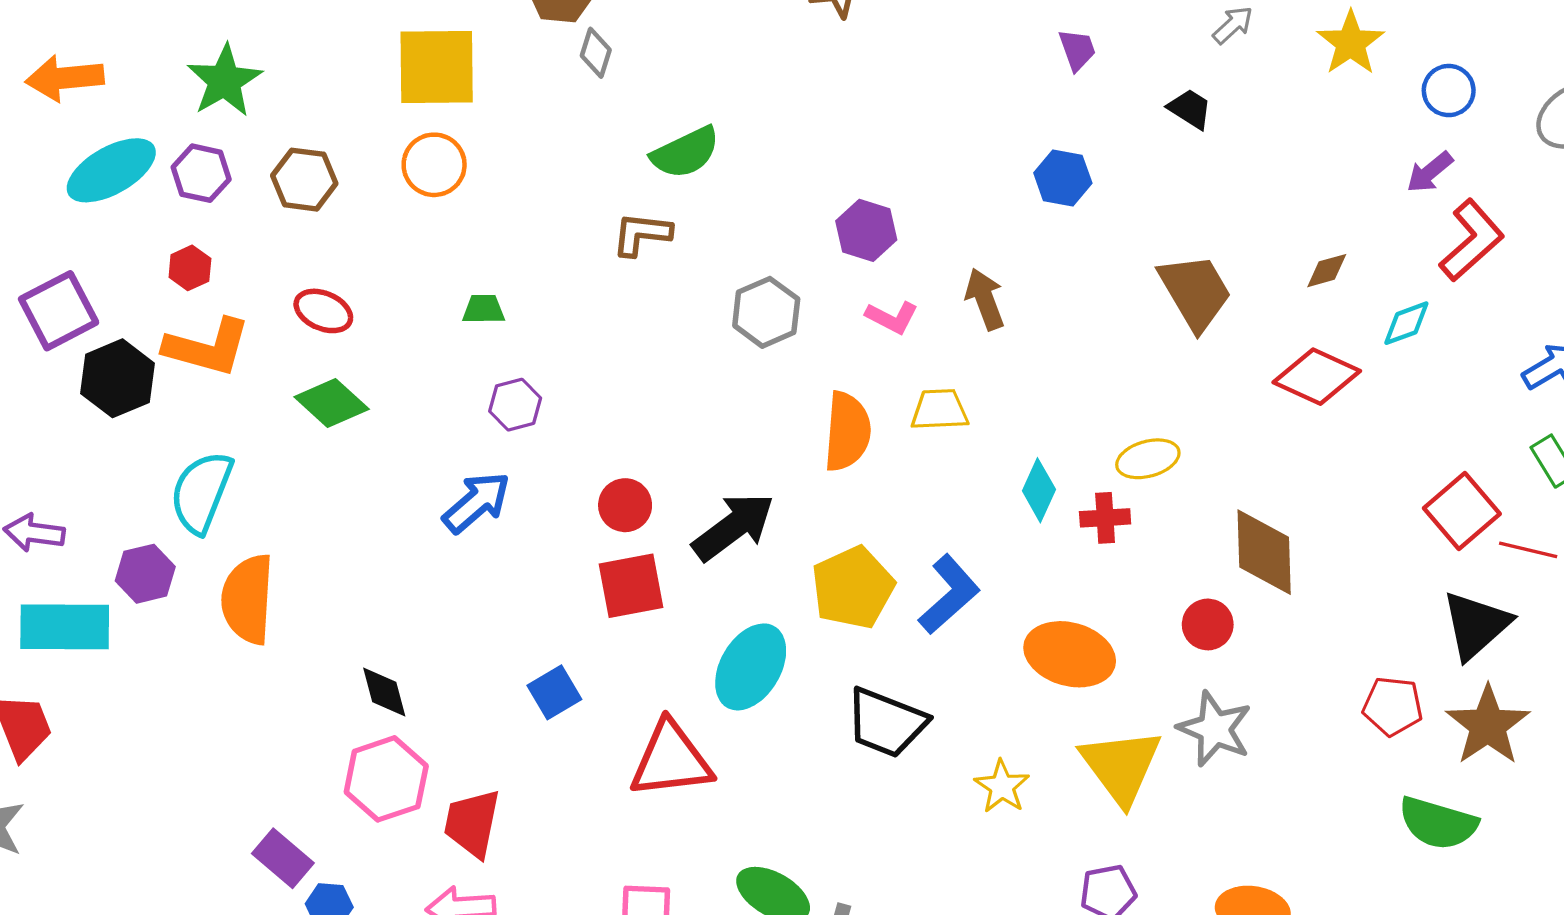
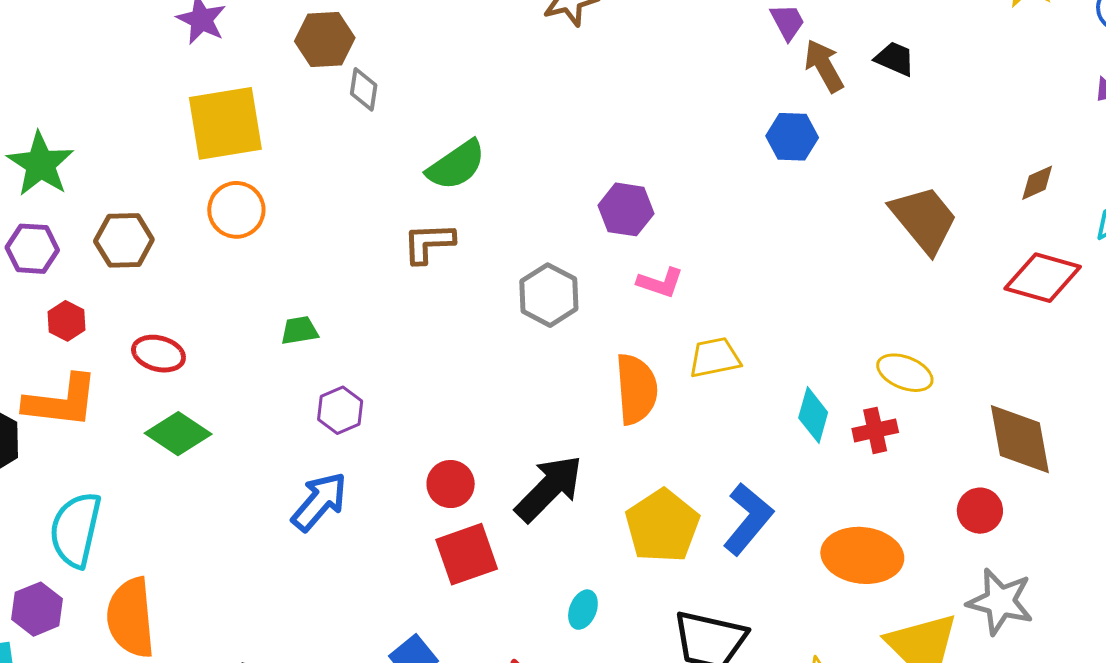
red hexagon: (190, 268) -> (66, 321), moved
brown arrow: (985, 299) -> (824, 66), moved
yellow ellipse: (1148, 459) -> (905, 373), turned 46
cyan ellipse: (751, 667) -> (583, 610), size x0.5

